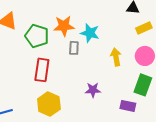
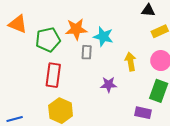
green pentagon: (37, 36) -> (48, 40), turned -30
purple star: (93, 90) -> (109, 85), moved

